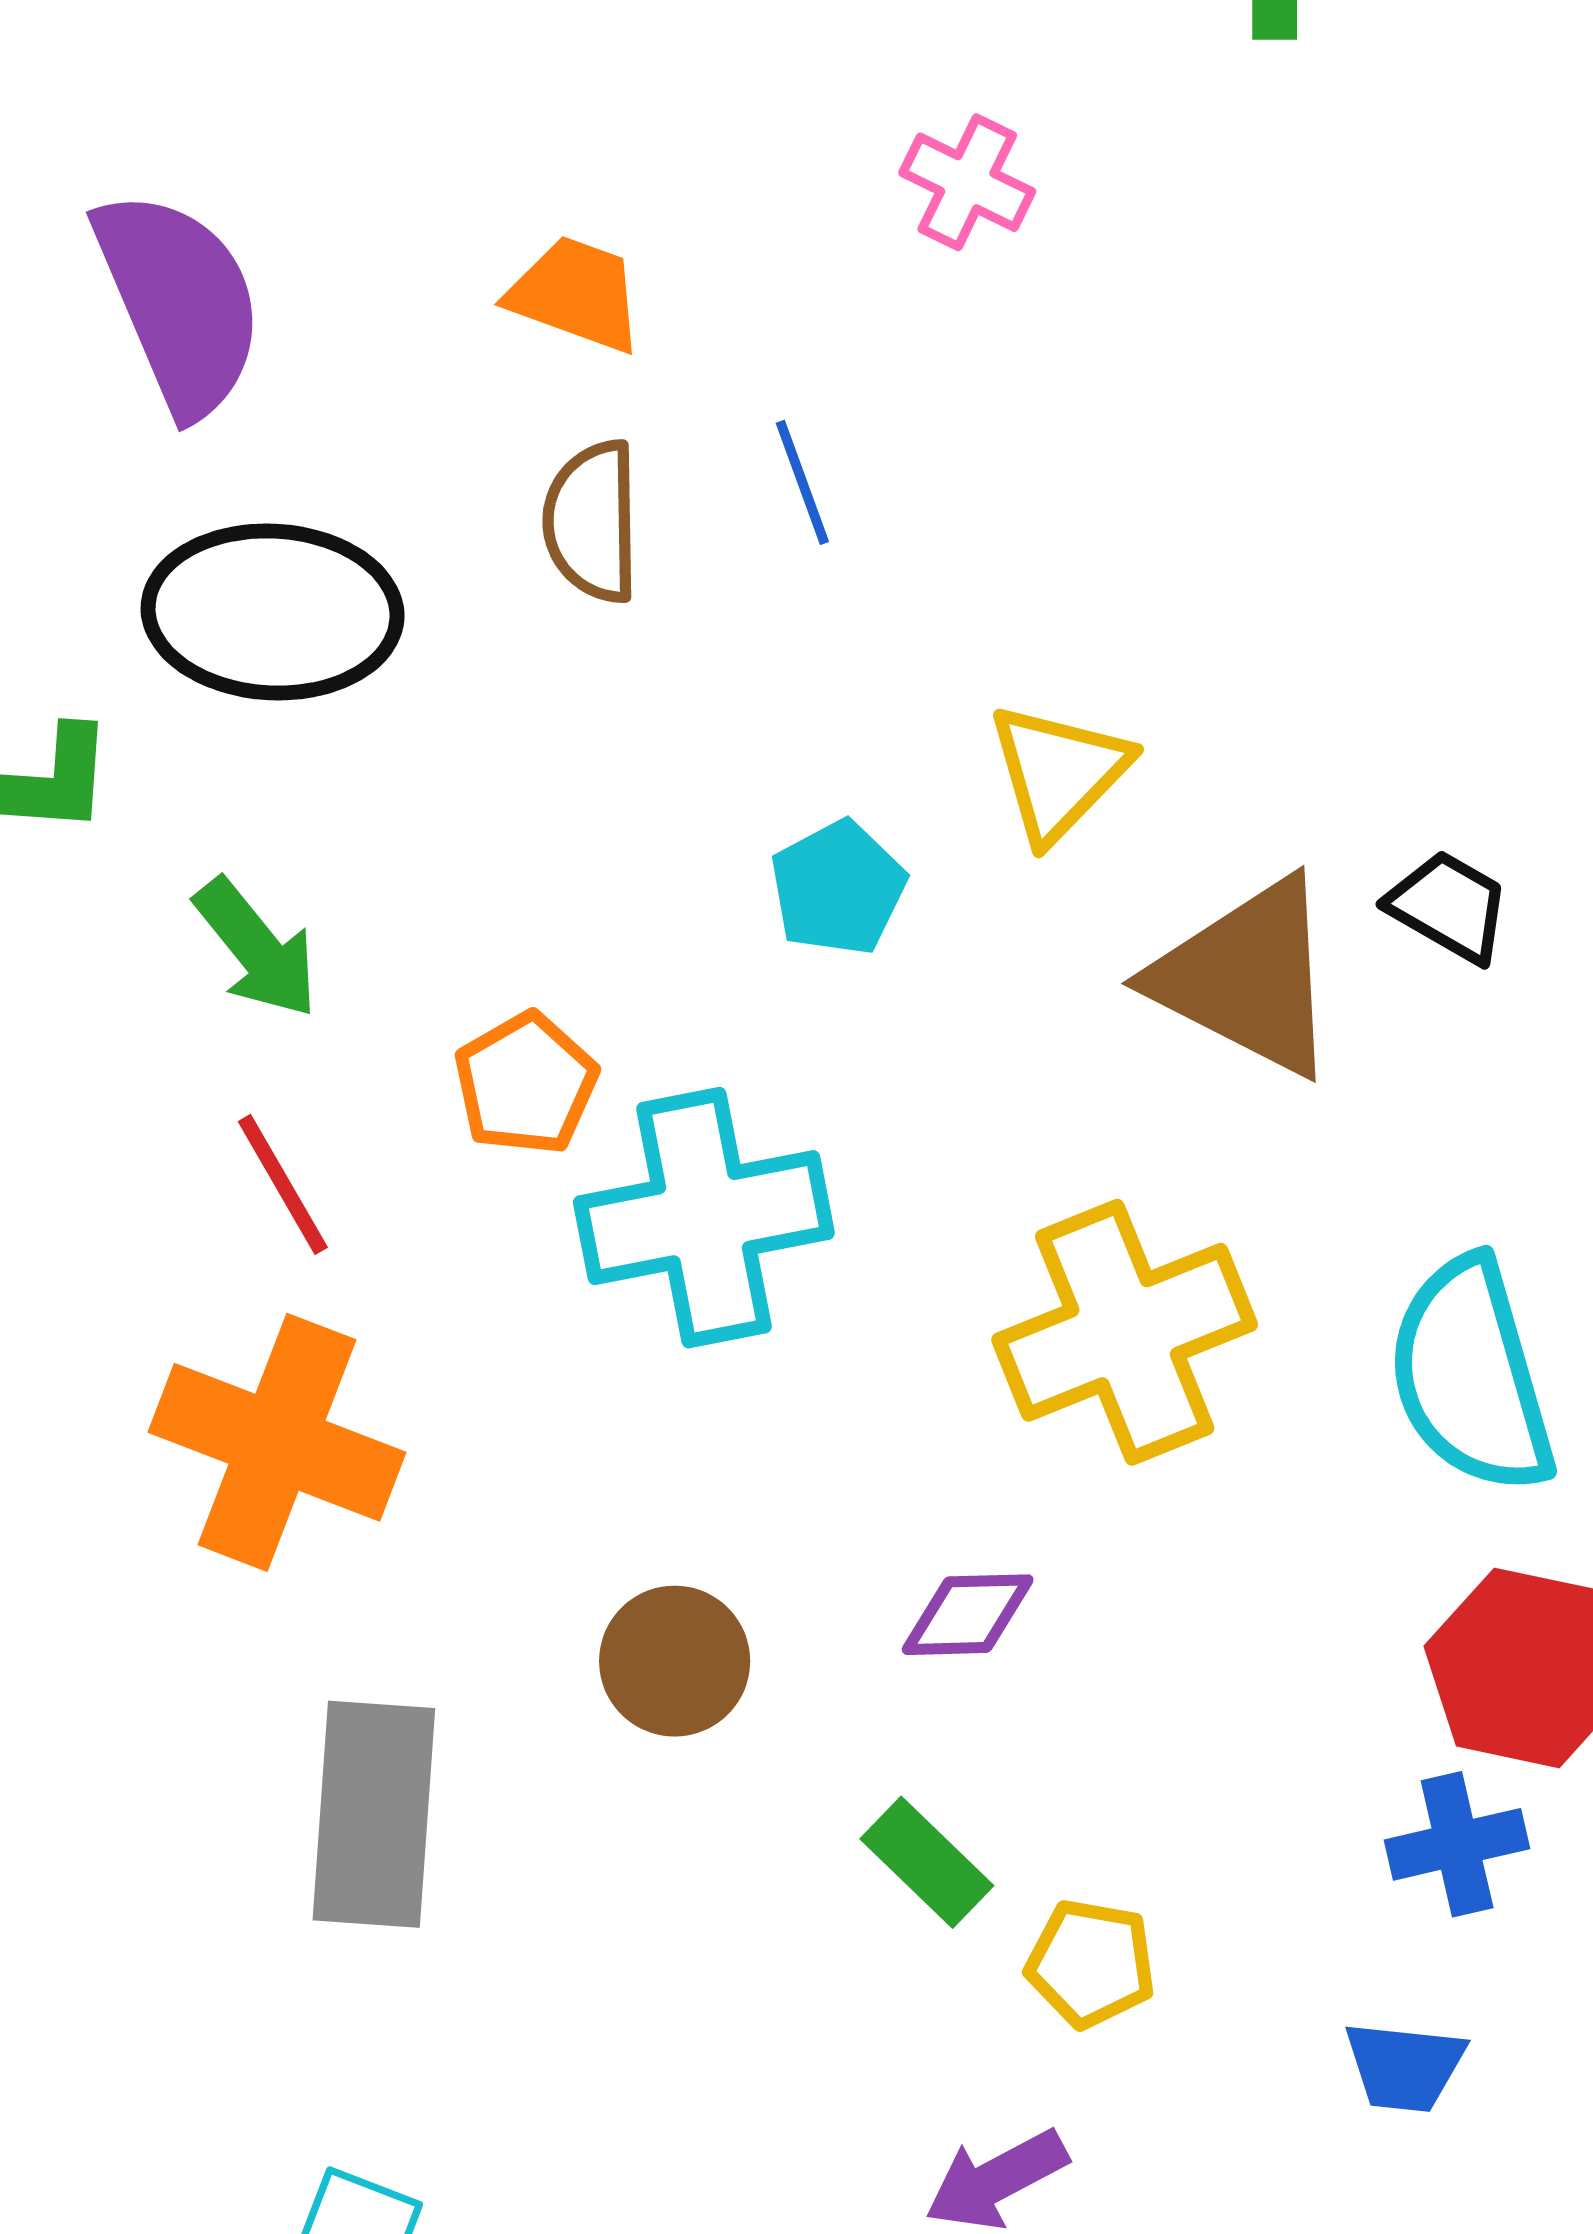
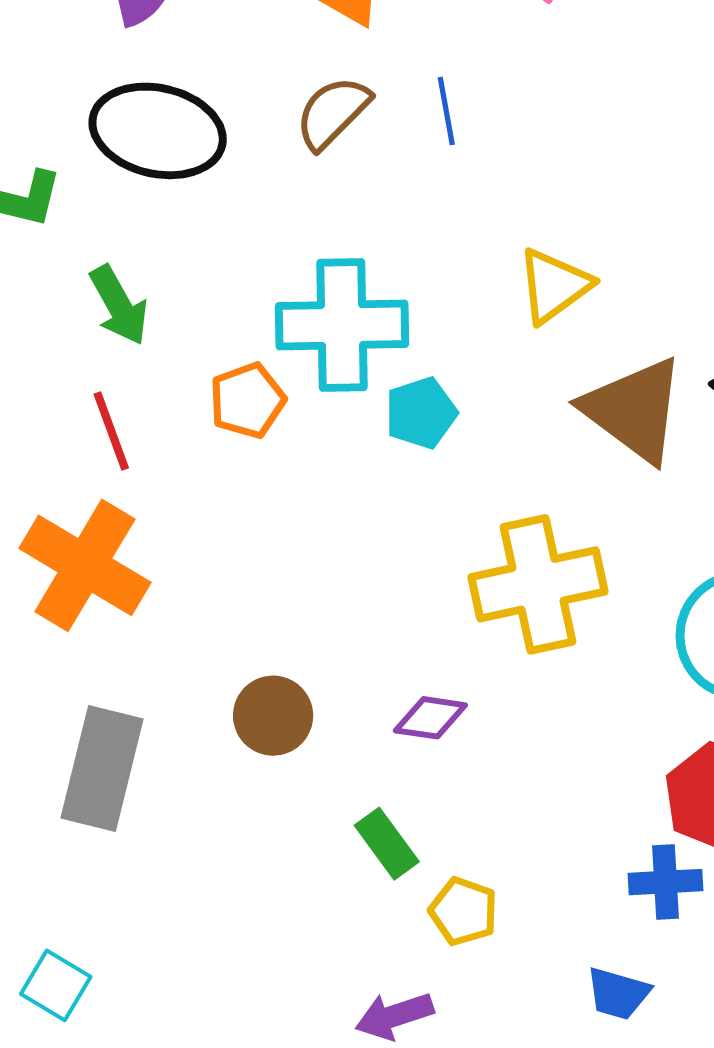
brown semicircle: (592, 522) -> (333, 113), turned 36
cyan pentagon: (838, 888) -> (421, 413), moved
cyan cross: (704, 1218) -> (342, 325), moved

